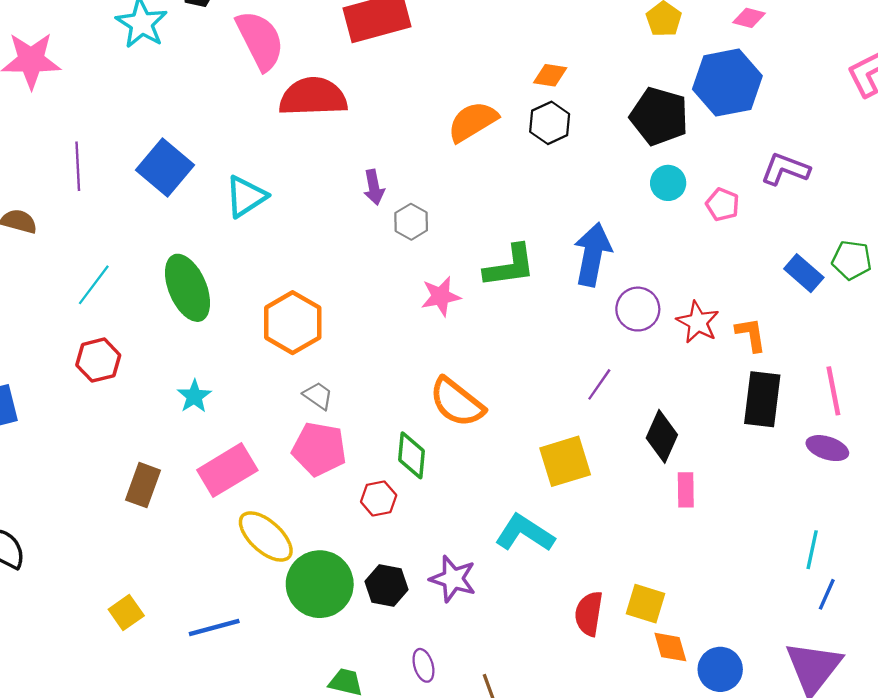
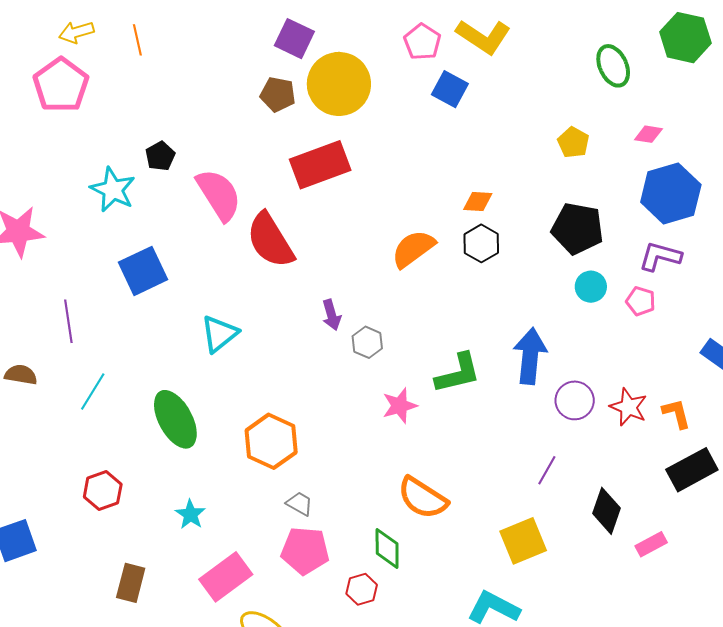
blue hexagon: (727, 83) -> (671, 193), moved
red semicircle: (313, 97) -> (270, 240), turned -114
blue square: (165, 167) -> (143, 271), moved, turned 30
purple L-shape: (785, 169) -> (660, 256), moved
cyan line: (94, 285) -> (93, 391), moved
black rectangle: (762, 399) -> (692, 470), turned 60
brown rectangle: (143, 485) -> (131, 583), moved
pink rectangle: (686, 490) -> (651, 544), moved, turned 68

